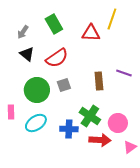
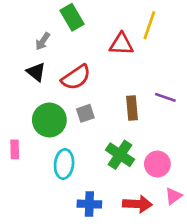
green rectangle: (54, 24) -> (72, 17), moved
gray arrow: (23, 32) -> (43, 41), moved
cyan ellipse: (36, 123) -> (64, 164), moved, turned -50
blue cross: (69, 129) -> (89, 204), moved
red arrow: (100, 140) -> (137, 204), moved

